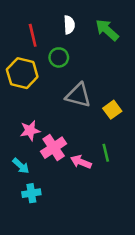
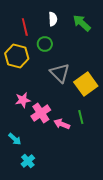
gray triangle: (78, 95) -> (60, 73), turned 30
yellow square: (112, 110) -> (86, 84), size x1.6
cyan arrow: (21, 166) -> (15, 139), moved
cyan cross: (31, 193) -> (28, 161), moved, turned -32

